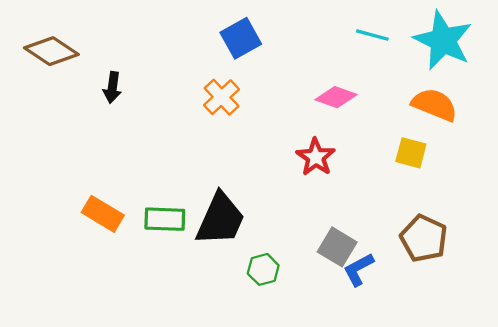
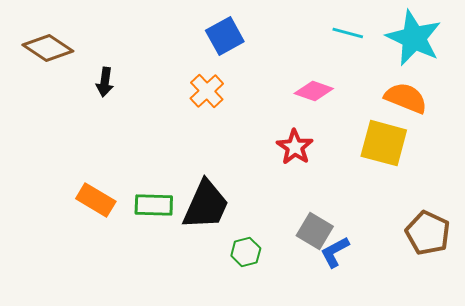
yellow square: (411, 153) -> (384, 143), size x1.6
brown pentagon: (424, 238) -> (428, 233), moved

